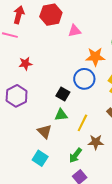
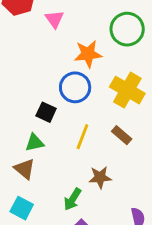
pink triangle: (75, 31) -> (54, 19), turned -48
green triangle: (61, 115) -> (35, 143), moved
yellow line: (82, 123) -> (82, 137), moved

